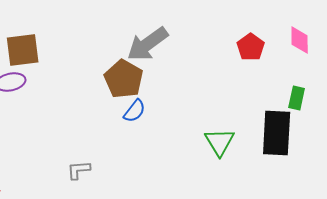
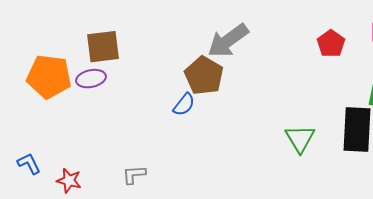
blue semicircle: (135, 111) -> (184, 105), moved
gray L-shape: (79, 170) -> (134, 175), moved

